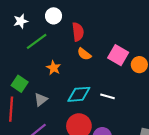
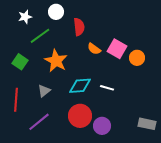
orange semicircle: (84, 54) -> (94, 49), moved
orange star: (54, 68) -> (56, 61), size x1.6
green square: (20, 84) -> (20, 62), moved

